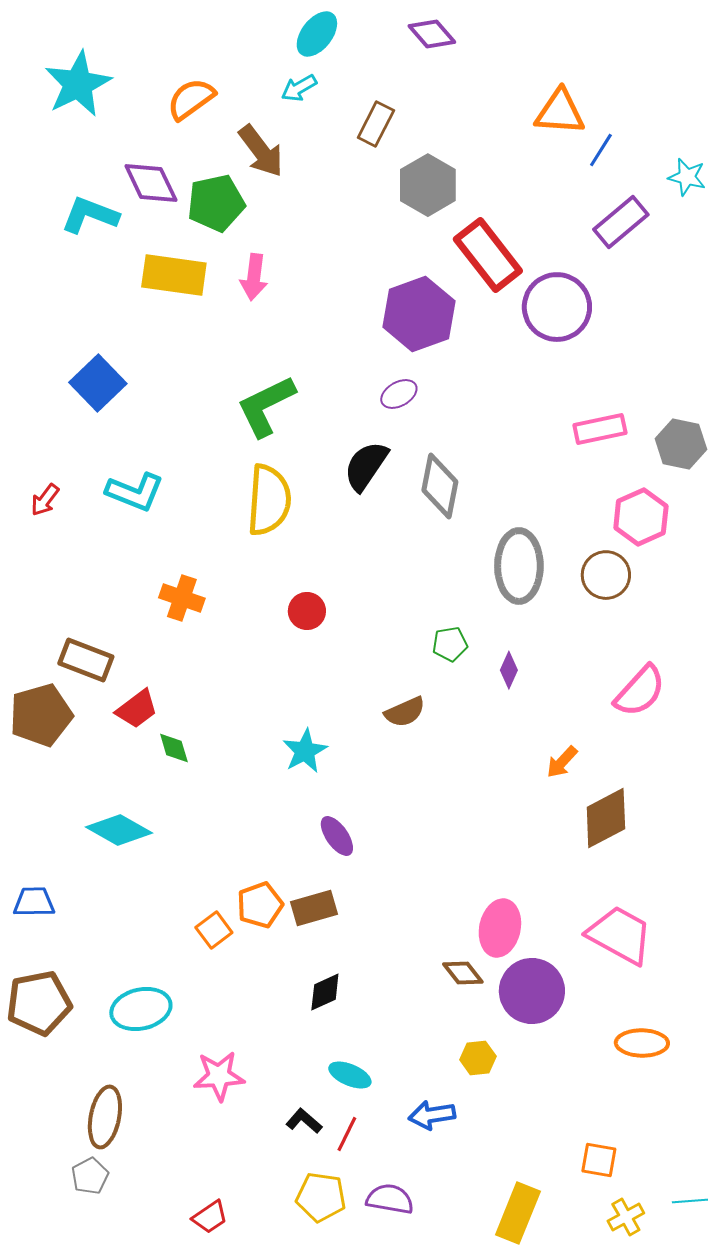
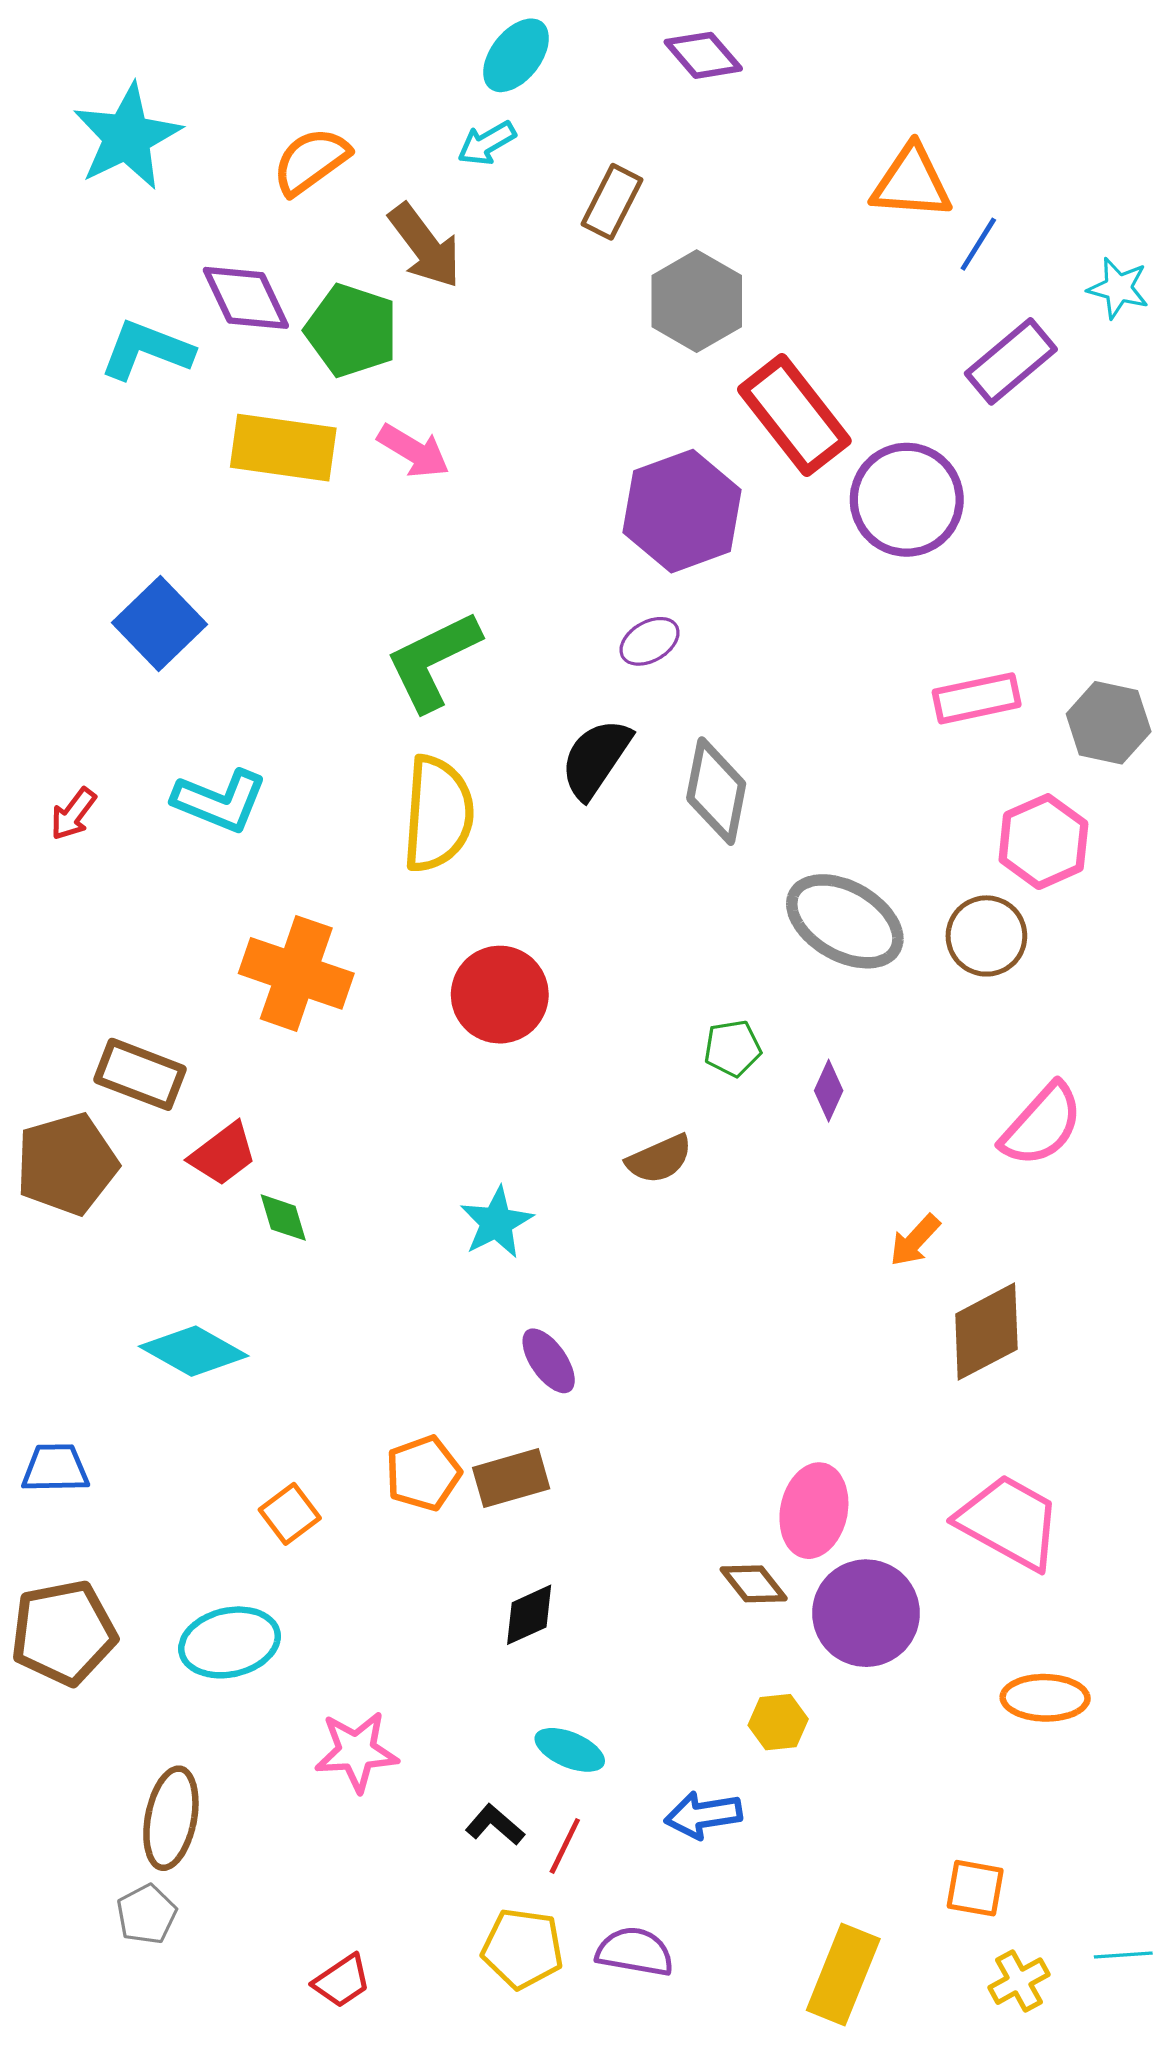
green pentagon: (216, 203) -> (352, 330), turned 30
pink arrow: (254, 277) -> (413, 451), turned -66
gray ellipse: (519, 566) -> (845, 921), turned -60
orange cross: (182, 598) -> (296, 973), size x1.5
red circle: (307, 611) -> (500, 995), size x1.6
orange square: (214, 930) -> (290, 1514), moved

